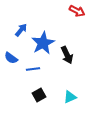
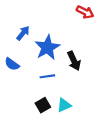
blue line: (33, 69) -> (47, 76), moved
cyan triangle: (70, 97) -> (64, 105), moved

